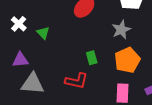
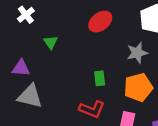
white cross: (19, 24) -> (26, 15), moved
red L-shape: (77, 81) -> (92, 109), moved

